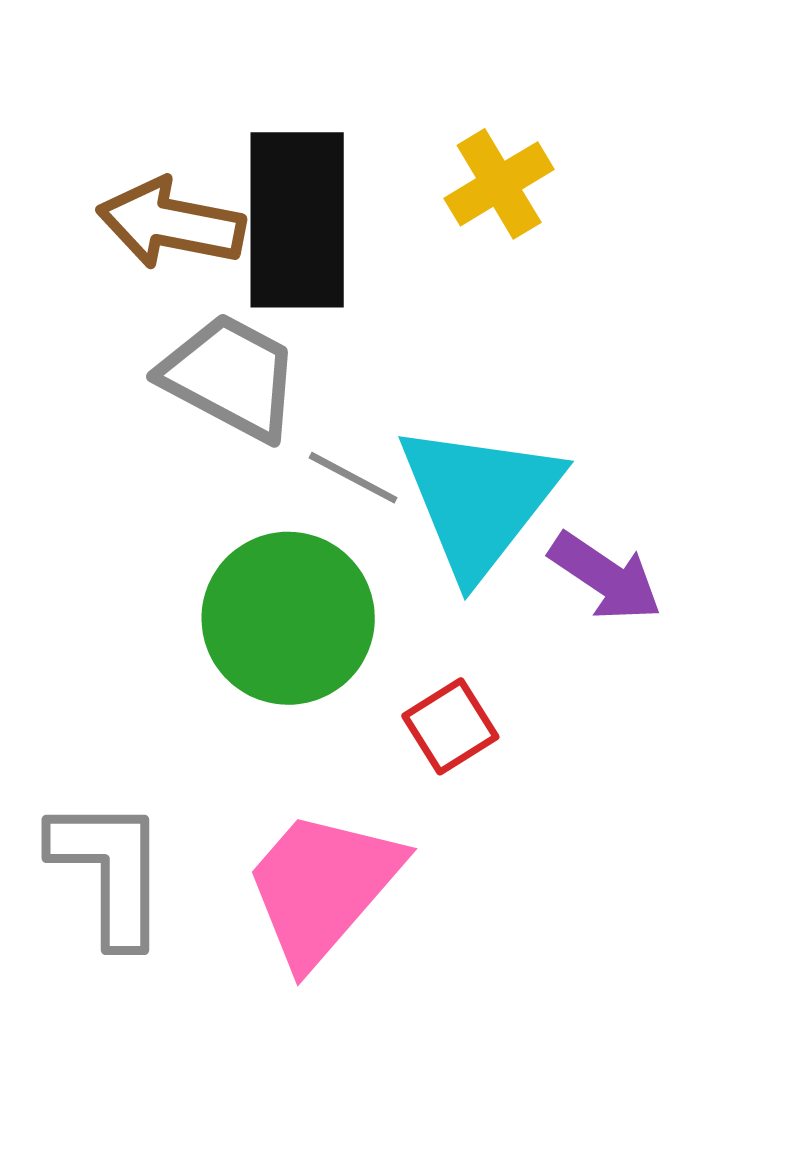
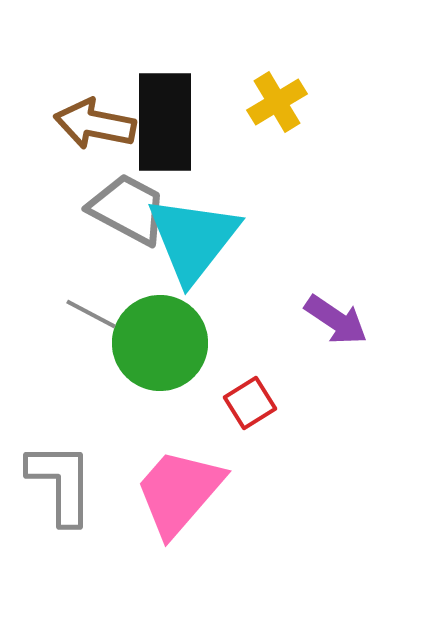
gray line: (353, 478) -> (91, 314), moved
cyan triangle: (479, 499) -> (193, 239), moved

